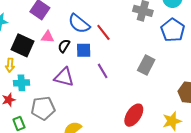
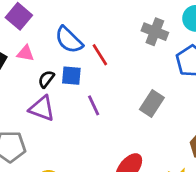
black semicircle: (64, 46) -> (46, 79), moved

